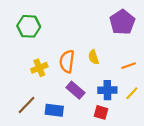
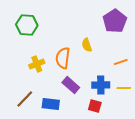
yellow semicircle: (94, 57) -> (87, 45), moved
yellow line: (132, 93) -> (124, 88), turned 48

